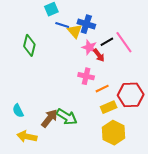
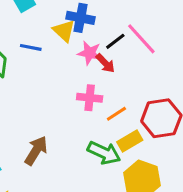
blue line: (62, 25) -> (31, 47), moved
green arrow: (67, 117) -> (104, 153), moved
brown arrow: (49, 118) -> (36, 151), moved

